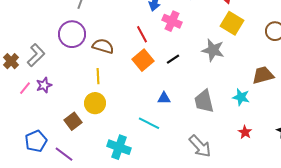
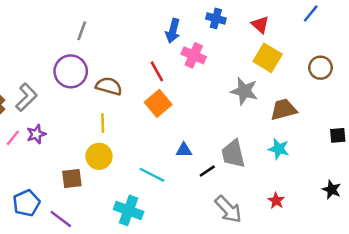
black line: (173, 59) -> (207, 171), moved
brown trapezoid: (263, 75) -> (284, 110), moved
brown square: (73, 121) -> (72, 178), turned 30
cyan line: (149, 123) -> (152, 175), moved
red star: (245, 132) -> (276, 201), moved

